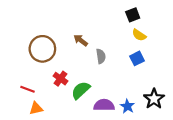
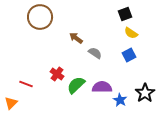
brown circle: (42, 49) -> (40, 17), moved
gray semicircle: (101, 56) -> (95, 53), turned -48
purple semicircle: (104, 105) -> (102, 87), moved
orange triangle: (36, 108) -> (11, 103), moved, turned -32

